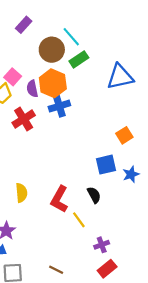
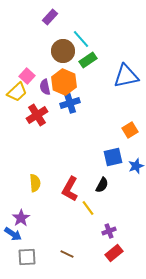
purple rectangle: (24, 25) -> (50, 17), moved
black semicircle: (94, 195) -> (102, 185), turned 56

